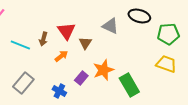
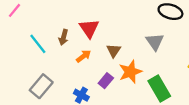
gray triangle: (110, 26) -> (155, 42), moved, turned 30
brown triangle: (85, 43) -> (114, 51), moved
cyan line: (20, 45) -> (38, 44), turned 30

